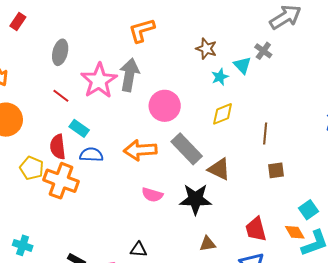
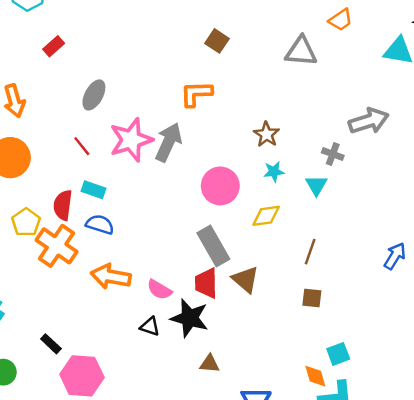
gray cross: (263, 51) -> (333, 154), turned -30
cyan triangle: (242, 65) -> (316, 185), moved
pink circle: (165, 106) -> (220, 186), moved
cyan rectangle: (79, 128) -> (93, 190), turned -30
orange arrow: (140, 150) -> (111, 277), moved
black star: (195, 199) -> (190, 318), moved
red trapezoid: (256, 229) -> (206, 283), moved
black triangle: (139, 250) -> (150, 326), moved

